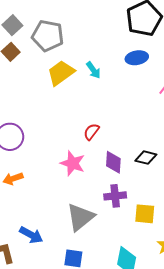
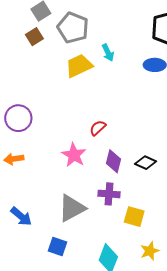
cyan arrow: (93, 70) -> (108, 53), moved

